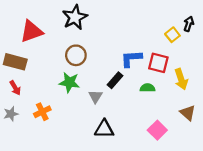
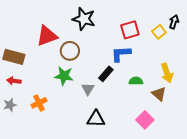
black star: (75, 17) -> (84, 19), moved, turned -30
red triangle: (31, 31) -> (47, 36), moved
red square: (158, 63) -> (130, 30), moved, turned -30
red arrow: (15, 88) -> (14, 81), turned 128
brown triangle: (188, 113) -> (159, 94), moved

